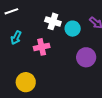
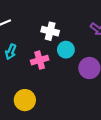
cyan circle: (73, 29) -> (66, 50), moved

